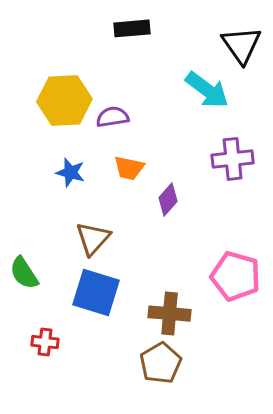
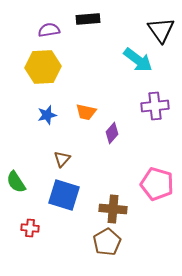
purple semicircle: (112, 117) -> (49, 30), moved
blue star: (70, 172) -> (47, 115), turned -30
brown triangle: (93, 239) -> (62, 159), size x0.7

